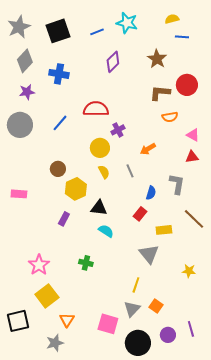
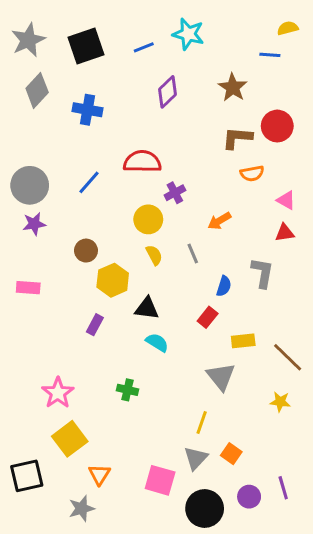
yellow semicircle: (172, 19) -> (288, 28), moved
purple star: (27, 92) -> (34, 224), moved
brown line: (194, 219) -> (288, 357), moved

